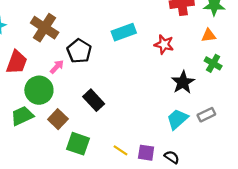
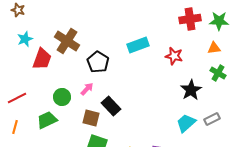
red trapezoid: (17, 62) -> (42, 59), moved
pink arrow: (57, 67) -> (87, 89), moved
green circle: (39, 90) -> (62, 97), size x0.7
brown square: (58, 119) -> (91, 118), moved, turned -30

